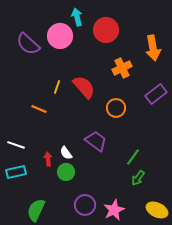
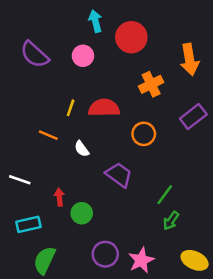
pink circle: (60, 36) -> (83, 56), moved, size x0.7
red semicircle: (84, 87) -> (104, 108), turned -50
white semicircle: (66, 153) -> (82, 149), moved
cyan rectangle: (16, 172) -> (28, 224), moved

